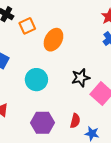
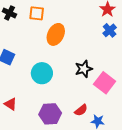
orange square: (27, 26) -> (37, 13), moved, turned 35
red semicircle: (75, 121) -> (81, 110), turned 40

